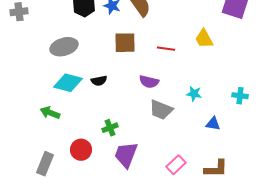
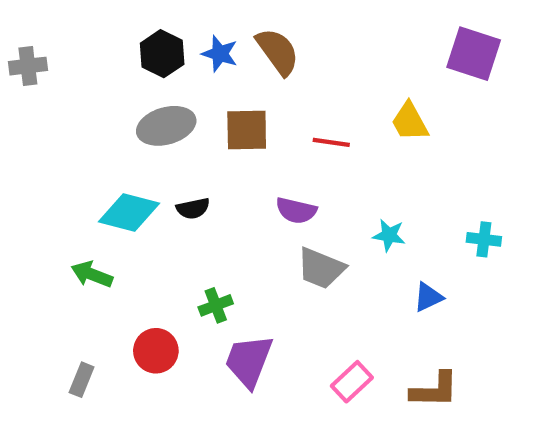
gray ellipse: (64, 47) -> (166, 126), moved
blue triangle: (213, 124) -> (428, 297), turned -35
gray rectangle: (45, 164) -> (82, 380), size x0.7

